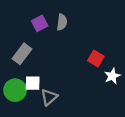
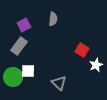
purple square: (40, 23) -> (24, 25), moved
gray triangle: (49, 97) -> (59, 83), moved, turned -35

